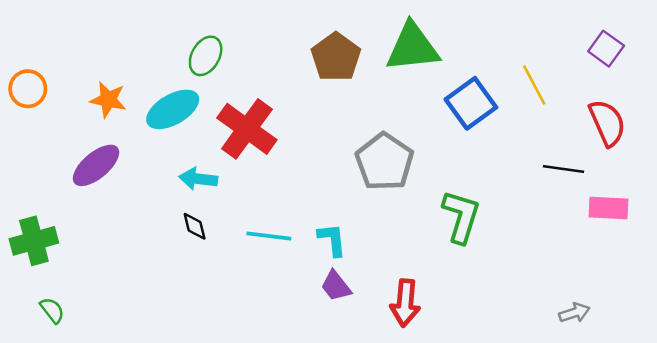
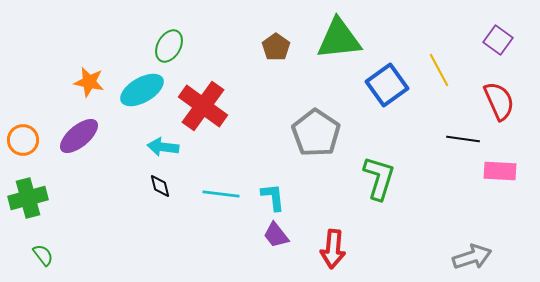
brown pentagon: (336, 57) -> (276, 47), size x0.7
orange circle: (28, 89) -> (23, 140), moved
gray arrow: (574, 313) -> (472, 257), size x1.5

